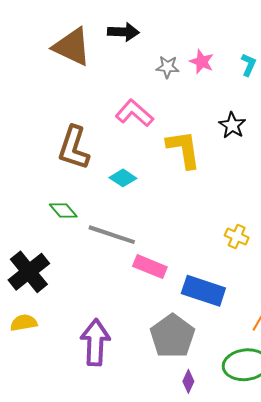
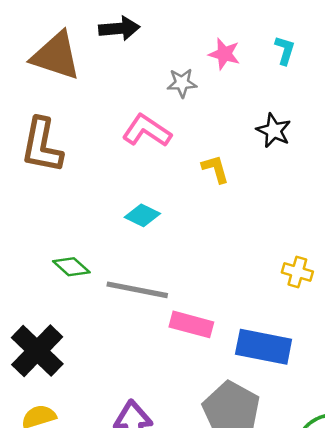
gray star: (168, 67) -> (182, 83), moved
brown L-shape: (74, 148) -> (42, 145), moved
yellow L-shape: (184, 149) -> (215, 169), size x0.6

